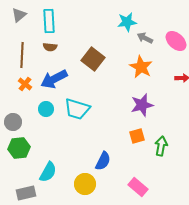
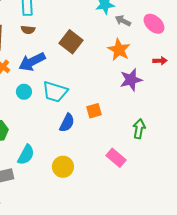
purple star: (142, 105) -> (131, 80), moved
orange square: (137, 136) -> (94, 111), moved
blue semicircle: (103, 161) -> (67, 123), moved
pink rectangle: (138, 187) -> (116, 158), moved

